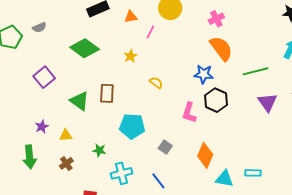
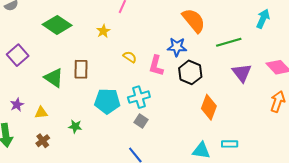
pink L-shape: (189, 113) -> (156, 66), moved
orange diamond: (205, 155) -> (209, 107), moved
cyan cross: (121, 173) -> (139, 97), moved

